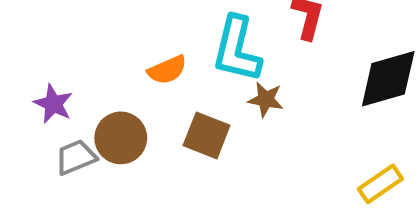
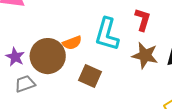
brown star: (266, 99) -> (145, 55), moved, size x1.5
brown circle: (121, 138) -> (48, 56), moved, size x1.4

